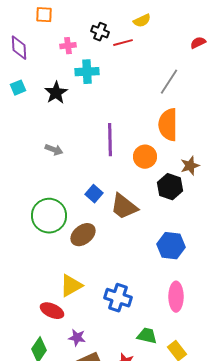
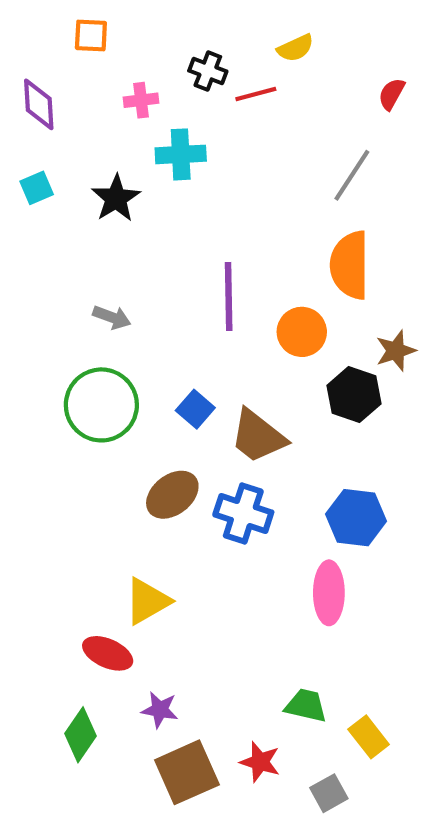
red semicircle: (198, 43) -> (392, 94), moved, turned -35
green circle: (49, 216) -> (101, 405), moved
pink ellipse: (176, 297) -> (329, 593), moved
blue cross: (118, 298) -> (243, 514), moved

